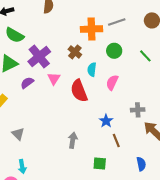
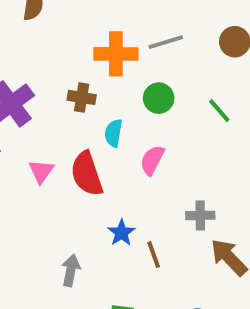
brown cross: (75, 52) -> (82, 97), turned -32
pink triangle: (54, 79) -> (41, 171), moved
blue star: (106, 121) -> (121, 233), moved
brown line: (116, 141) -> (154, 255), moved

